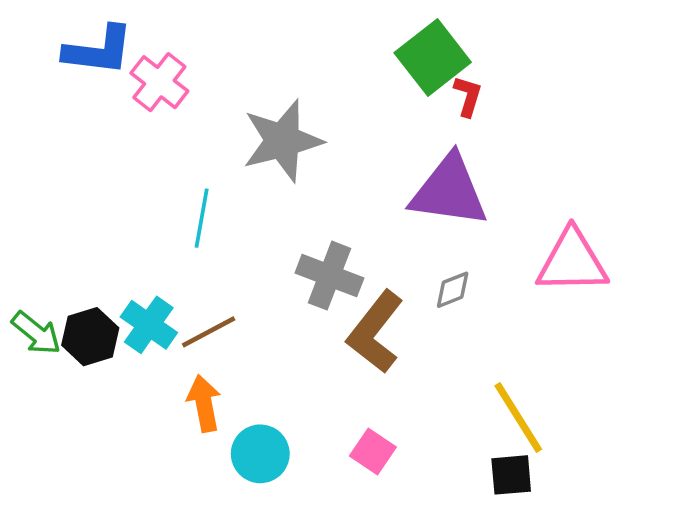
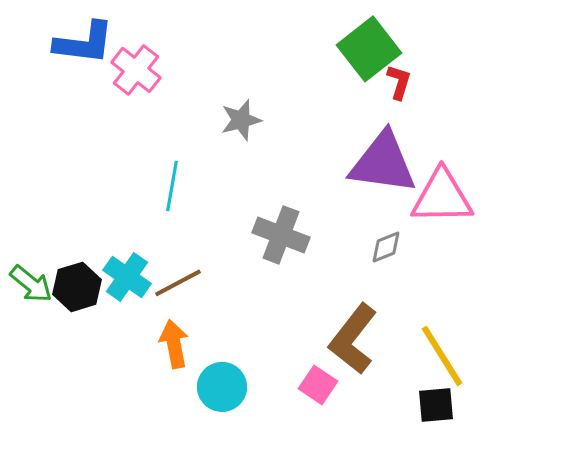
gray star: (283, 141) -> (241, 120), size x0.6
pink triangle: (572, 262) -> (442, 197), moved
brown L-shape: (375, 332) -> (353, 339), moved

